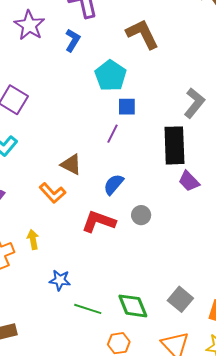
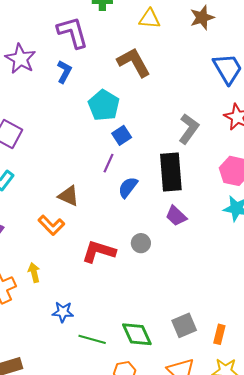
blue square: (127, 107) -> (122, 135), turned -30
purple trapezoid: (189, 181) -> (176, 216), moved
blue semicircle: (114, 184) -> (128, 187), moved
gray square: (180, 299) -> (184, 325), turned 30

